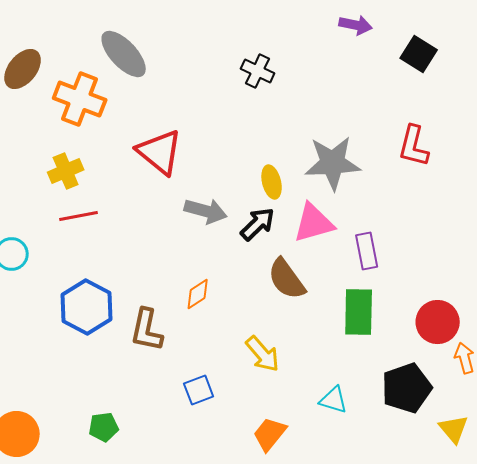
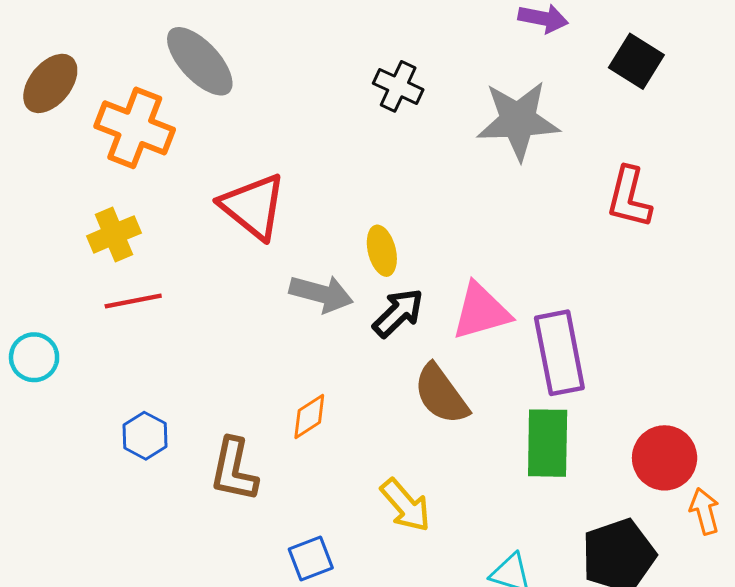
gray star: (333, 163) -> (518, 120), moved
yellow ellipse: (272, 182) -> (382, 251), moved
purple rectangle: (367, 251) -> (559, 353), size x1.5
blue hexagon: (87, 307) -> (145, 436), size x0.6

